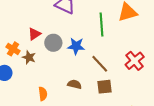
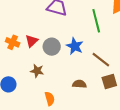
blue star: (76, 46) -> (75, 46), turned 30
orange cross: (13, 49) -> (13, 42), moved
brown star: (29, 57) -> (37, 71), moved

